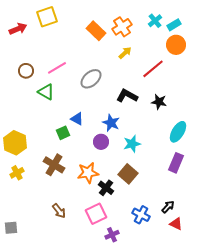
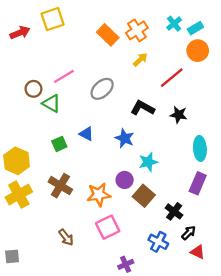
brown circle: (26, 71) -> (33, 89), moved
cyan ellipse: (178, 132) -> (200, 148), turned -35
green square: (63, 133) -> (59, 144), moved
purple circle: (101, 142) -> (125, 180), moved
yellow cross: (17, 173) -> (19, 195), size x1.6
black cross: (106, 188) -> (174, 211), moved
pink square: (96, 214) -> (108, 227), moved

